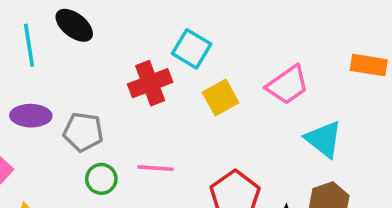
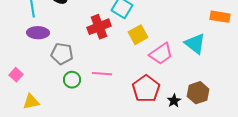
pink trapezoid: (287, 85) -> (161, 54), moved
purple ellipse: (31, 116) -> (38, 33), moved
cyan triangle: (324, 139) -> (195, 44), moved

